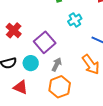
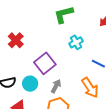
red cross: (14, 30) -> (16, 40), moved

